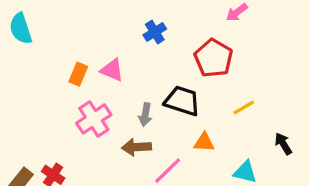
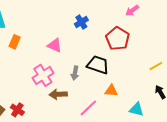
orange rectangle: (78, 74) -> (15, 42), moved
yellow line: (244, 107) -> (156, 66), moved
brown arrow: (136, 147) -> (58, 94), moved

